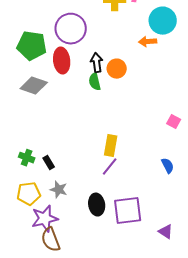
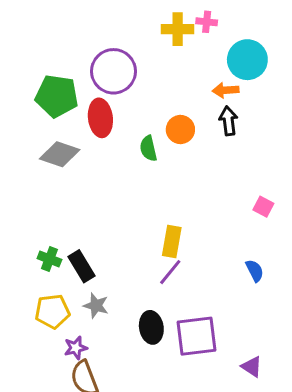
black arrow: (97, 63) -> (228, 121), moved
black rectangle: (49, 163) -> (81, 266), size x1.5
purple star: (45, 219) -> (76, 348), size x0.6

